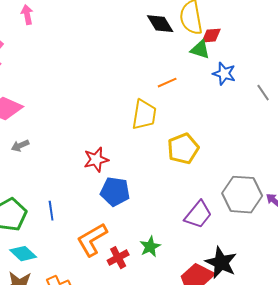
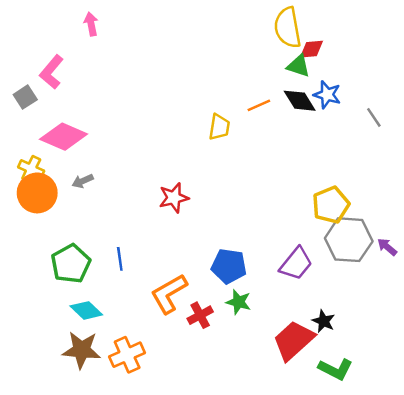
black diamond: (160, 24) -> (300, 101), moved
yellow trapezoid: (144, 115) -> (219, 127), moved, size x0.7
yellow pentagon: (183, 149) -> (331, 205), moved
blue pentagon: (115, 192) -> (229, 266), moved
green star: (150, 247) -> (238, 302), turned -30
black star: (221, 263) -> (324, 321), size x0.6

